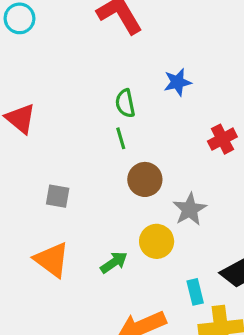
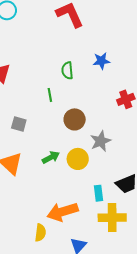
green line: (121, 138) -> (50, 95), moved
green arrow: (114, 262) -> (51, 157), moved

